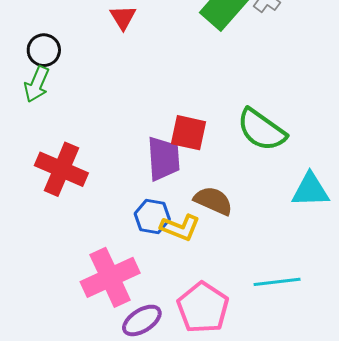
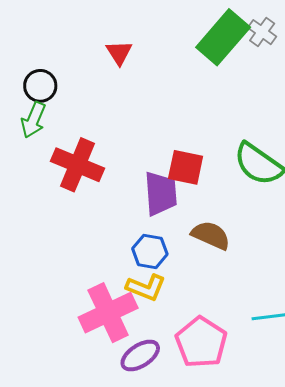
red cross: (61, 169) -> (78, 165), moved
yellow L-shape: (180, 228) -> (146, 287), moved

